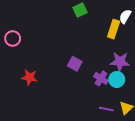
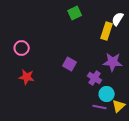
pink circle: (13, 38) -> (22, 48), moved
cyan circle: (117, 79) -> (107, 94), moved

